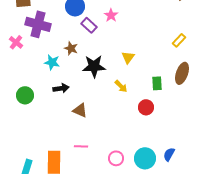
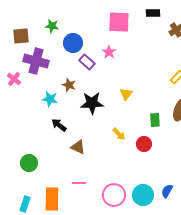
yellow arrow: (121, 86) -> (119, 134), moved
black arrow: (61, 88) -> (59, 125), turned -133
green circle: (25, 95) -> (29, 163), moved
pink circle: (116, 158) -> (114, 195), size x1.5

